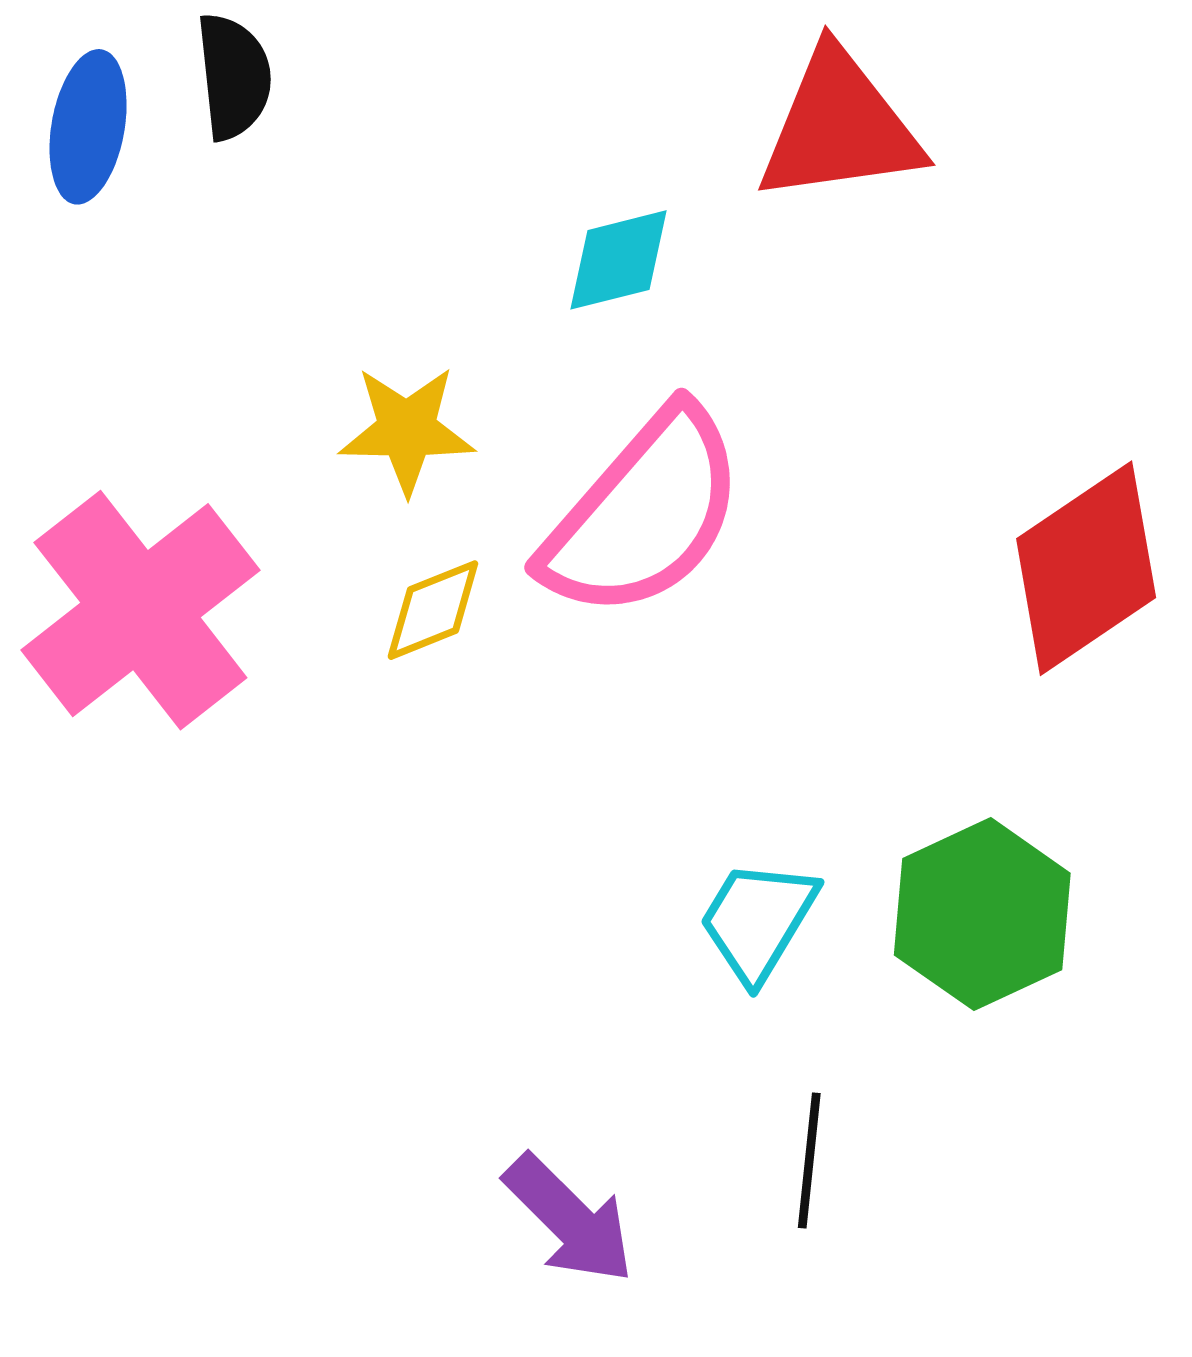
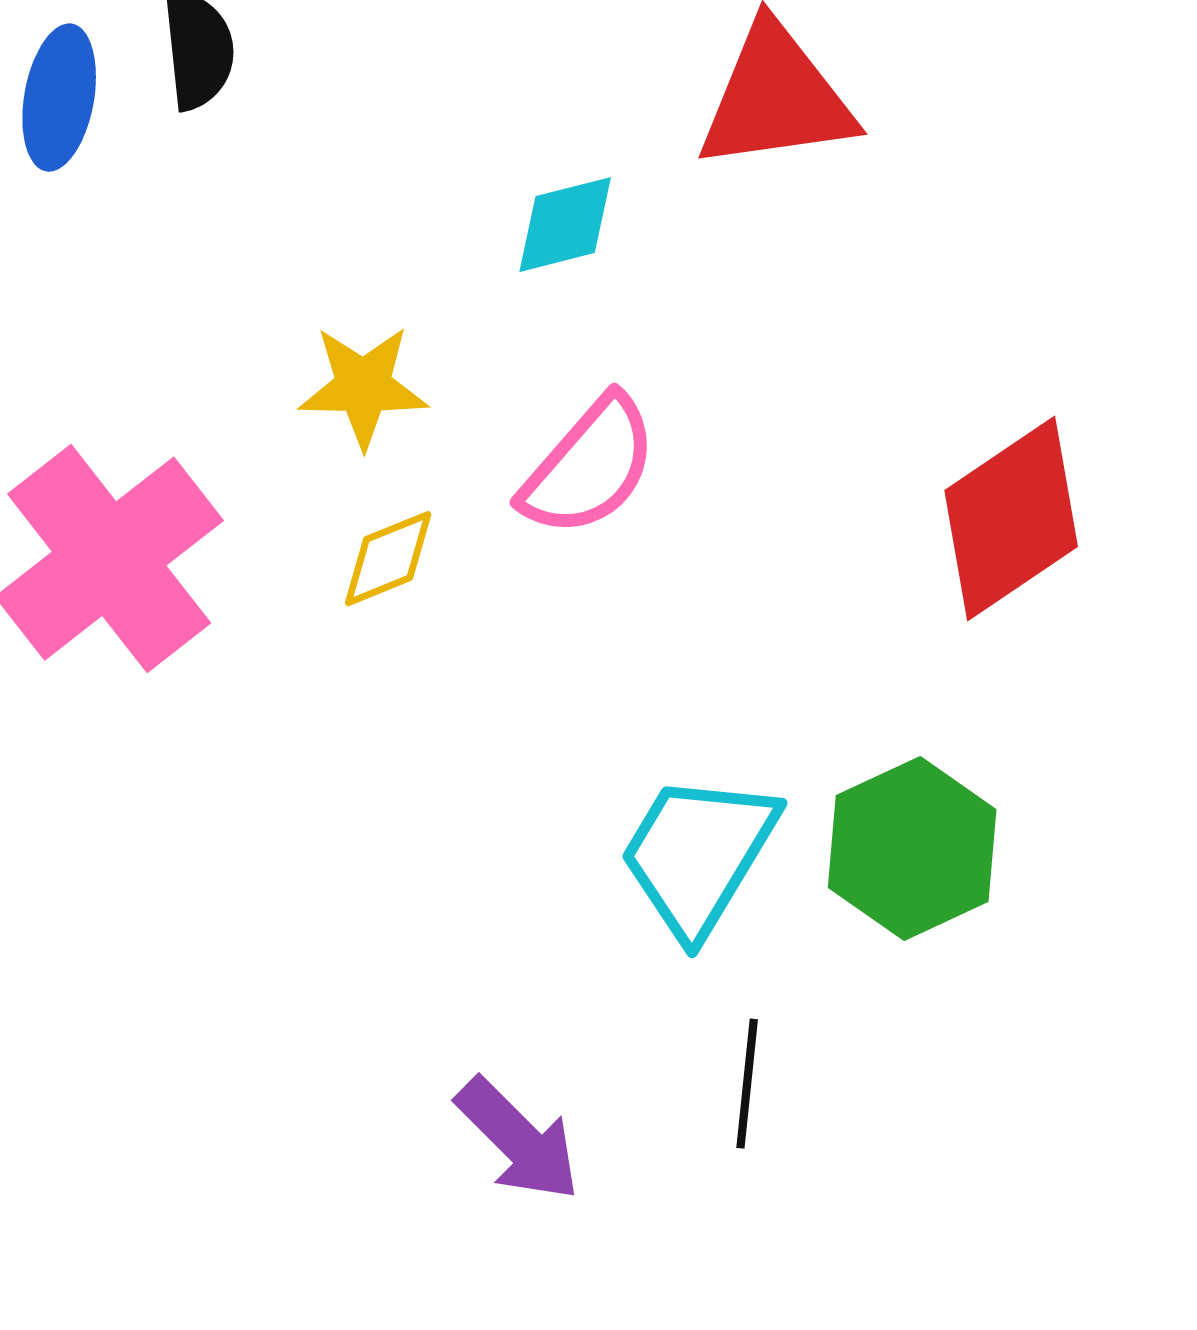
pink semicircle: (644, 514) -> (589, 467), size x0.7
cyan trapezoid: (758, 920) -> (698, 855), size x1.4

